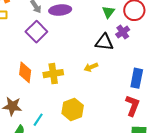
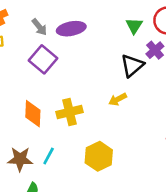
black triangle: (104, 42) -> (132, 65), turned -42
cyan line: (38, 120) -> (49, 156), moved

